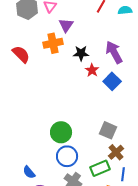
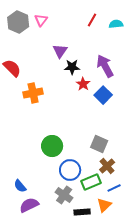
purple triangle: (66, 25) -> (60, 51), moved
orange cross: (53, 43) -> (33, 93), moved
blue circle: (67, 156) -> (70, 170), moved
blue line: (123, 174) -> (114, 188), turned 56

